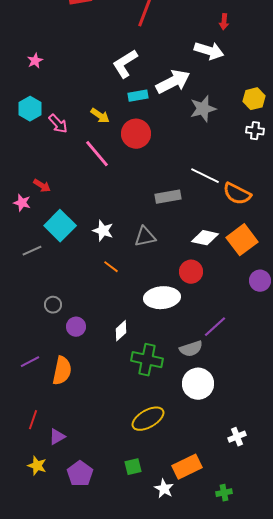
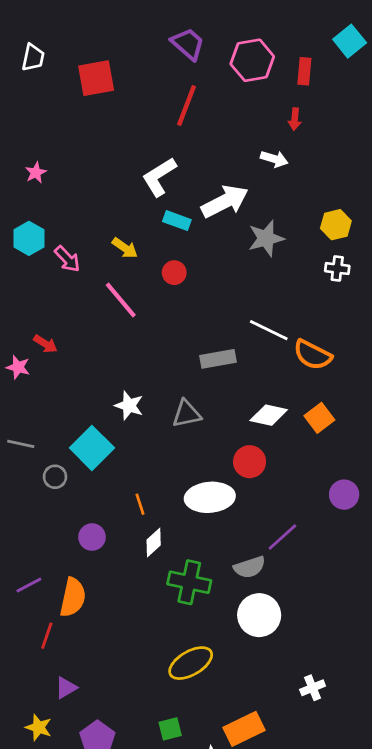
white arrow: (209, 51) -> (274, 159), size x0.7
cyan rectangle: (138, 96) -> (177, 221), turned 30
red circle: (136, 134) -> (174, 273), size x0.6
cyan square: (60, 226) -> (92, 448), moved
orange square: (242, 240) -> (319, 418), size x0.7
gray line: (32, 251) -> (21, 444), moved, turned 36
orange line: (111, 267) -> (140, 504), moved, turned 35
purple circle: (260, 281) -> (344, 495), moved
gray circle: (53, 305) -> (55, 477), moved
red line: (33, 420) -> (47, 636), moved

